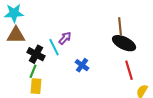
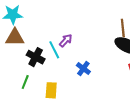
green line: (33, 71) -> (25, 82), moved
yellow rectangle: (36, 86) -> (51, 90), moved

